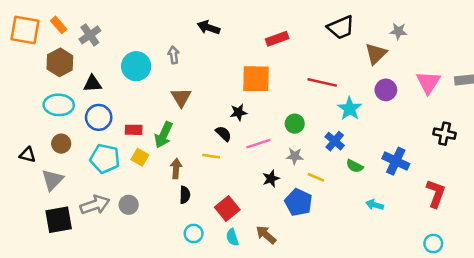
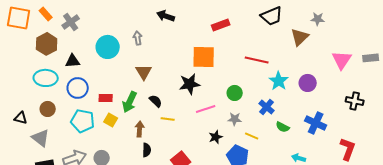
purple circle: (386, 90) -> (308, 83), moved
black star: (238, 112) -> (190, 84), size x1.5
black semicircle: (224, 134) -> (156, 101), moved
gray triangle: (52, 180) -> (41, 138), turned -36

